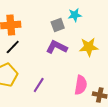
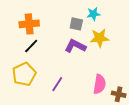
gray square: (58, 25) -> (76, 24), turned 32
yellow star: (89, 47) -> (99, 38), moved

